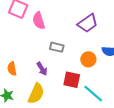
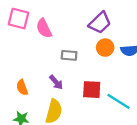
orange circle: (88, 59) -> (105, 48), moved

